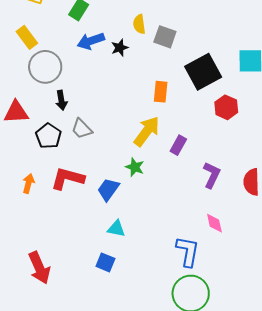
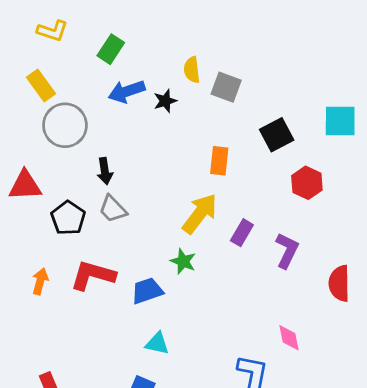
black square: (203, 72) -> (277, 135), size x0.7
black arrow: (61, 100) -> (105, 171), moved
purple L-shape: (212, 175) -> (287, 251), moved
blue trapezoid: (108, 189) -> (147, 291), turned 35

